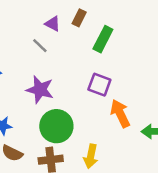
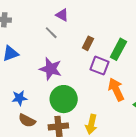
brown rectangle: (79, 18) -> (88, 43), moved
green rectangle: (103, 39) -> (118, 49), moved

